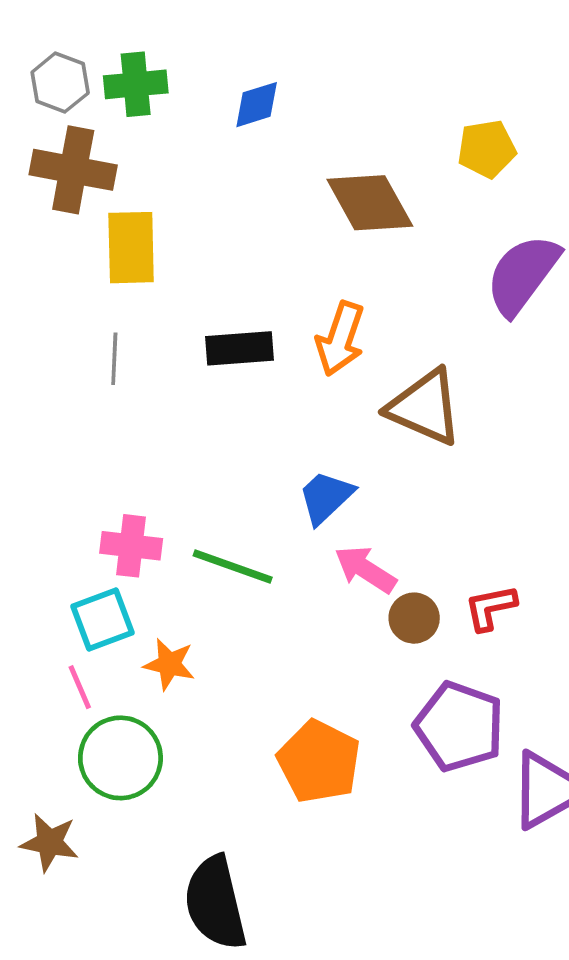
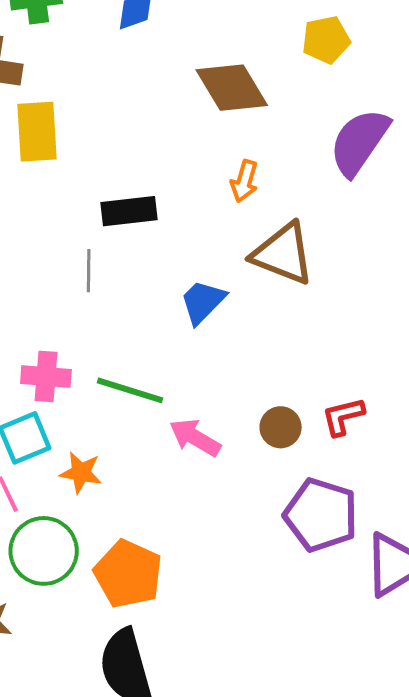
orange arrow: (340, 339) -> (244, 181), moved, size x0.7
gray line: (114, 359) -> (89, 271), moved
blue trapezoid: (326, 497) -> (203, 302), moved
pink arrow: (365, 569) -> (195, 438), moved
orange pentagon: (319, 762) -> (128, 574), moved

